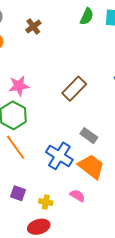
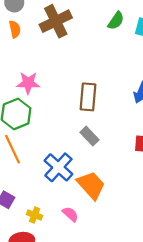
brown cross: (33, 27) -> (56, 21), size x1.8
brown rectangle: (74, 89) -> (88, 97), turned -50
gray rectangle: (89, 136) -> (90, 136), moved

